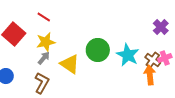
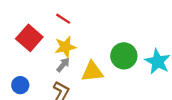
yellow triangle: (70, 64) -> (92, 72), turned -40

